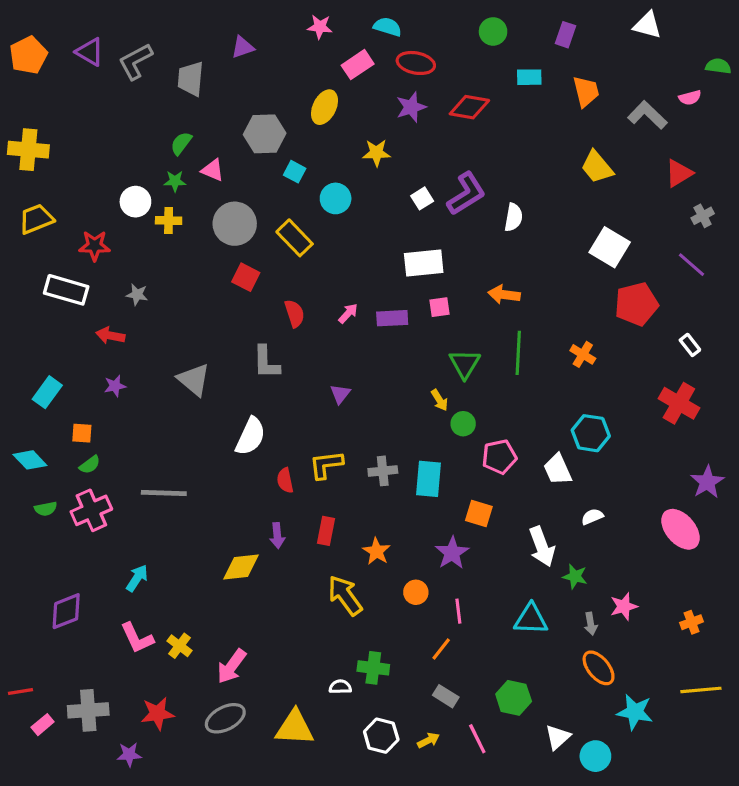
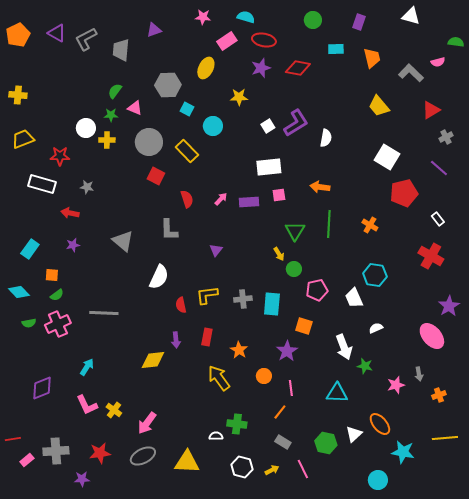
yellow cross: (28, 150) -> (18, 95), size x0.7
gray arrow: (591, 624) -> (419, 374), moved
white triangle: (558, 737) -> (354, 434), moved

